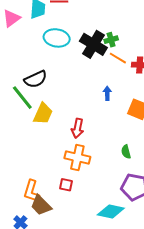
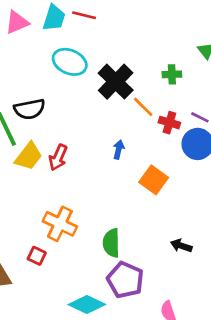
green cross: (111, 40) -> (172, 74), moved
red arrow: (78, 128) -> (58, 157), moved
green semicircle: (126, 152) -> (111, 243), moved, size x1.5

